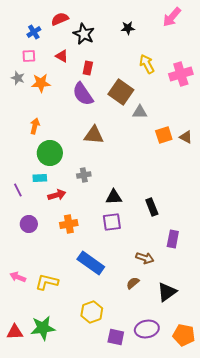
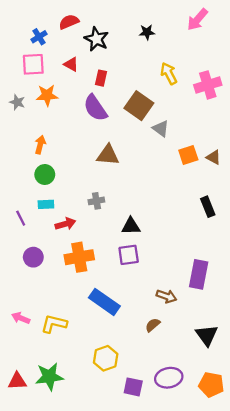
pink square: (29, 56) -> (33, 64), size x1.5
gray star: (18, 78) -> (17, 102), moved
gray triangle: (140, 112) -> (161, 129), turned 35
green circle: (50, 153) -> (45, 175), moved, size x0.7
black rectangle: (152, 207) -> (208, 207), moved
orange cross: (69, 224) -> (79, 257), size x1.4
purple rectangle: (173, 239) -> (199, 274), size x1.4
black triangle: (167, 292) -> (207, 335), moved, turned -30

